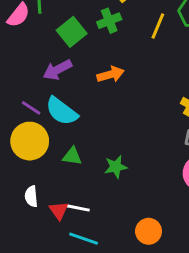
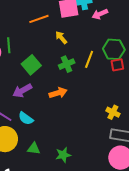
green cross: (109, 21) -> (67, 64), moved
cyan semicircle: (62, 111) -> (26, 118), size x0.7

